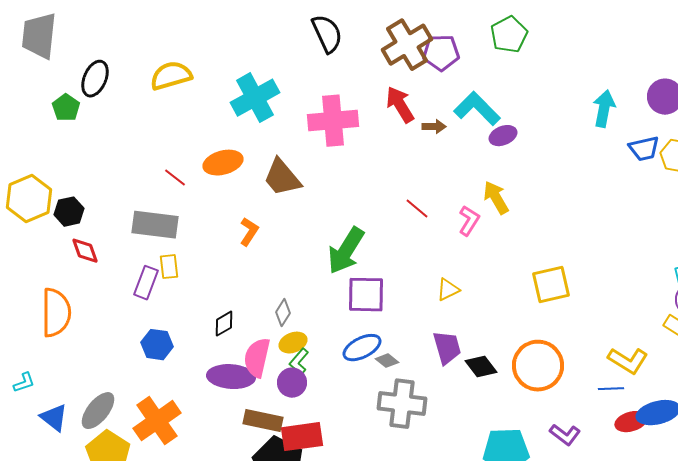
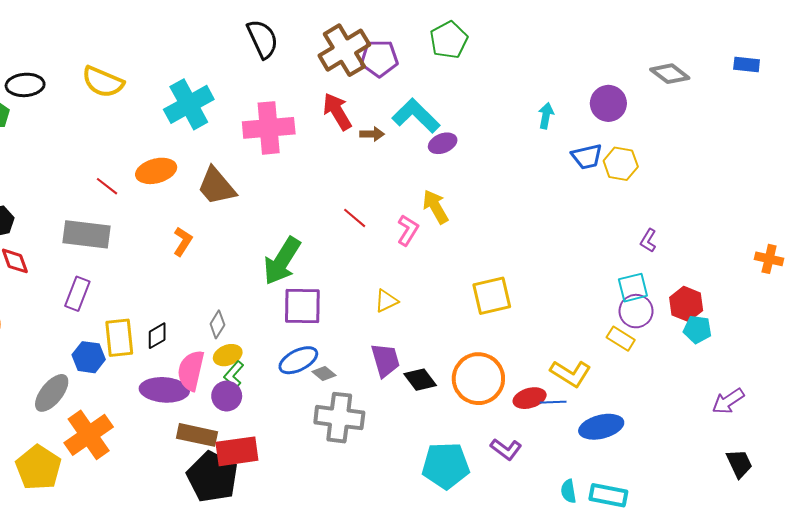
yellow semicircle: (171, 76) -> (103, 82), turned -141
black ellipse: (95, 79) -> (25, 85), turned 63
cyan arrow: (604, 109) -> (546, 116), size x0.7
yellow rectangle: (169, 267) -> (119, 338), moved, size x1.5
gray ellipse: (98, 411) -> (52, 393), moved
red ellipse: (631, 422) -> (530, 398), moved

